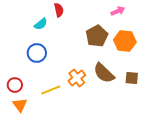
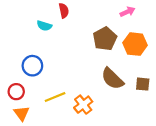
cyan semicircle: (41, 24) -> (44, 26), turned 56
blue circle: (37, 53) -> (32, 66), moved
orange cross: (77, 78) -> (83, 105), moved

